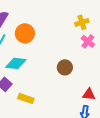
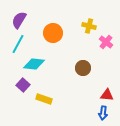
yellow cross: (82, 22) -> (89, 26), moved, turned 32
orange circle: (25, 33) -> (53, 33), moved

